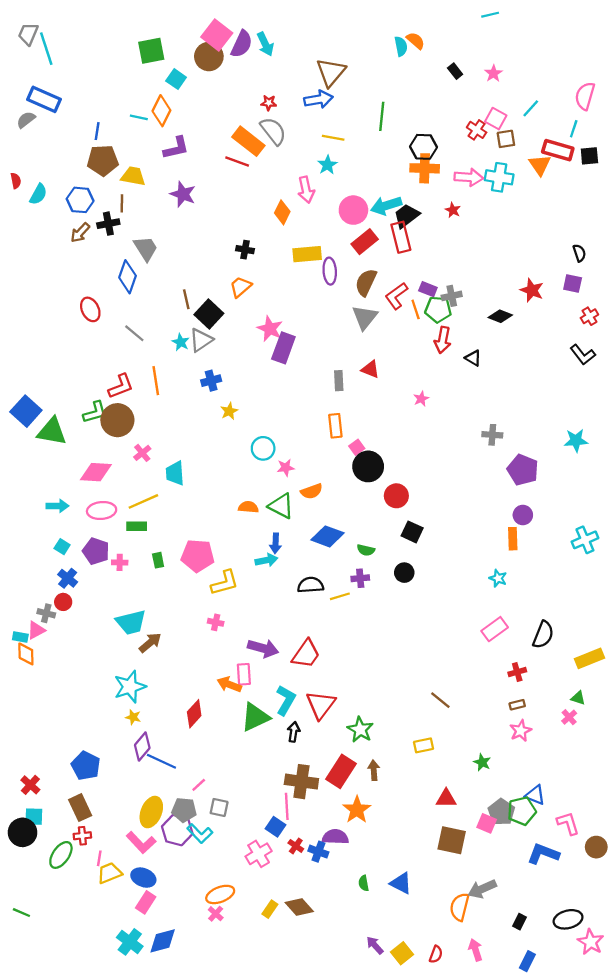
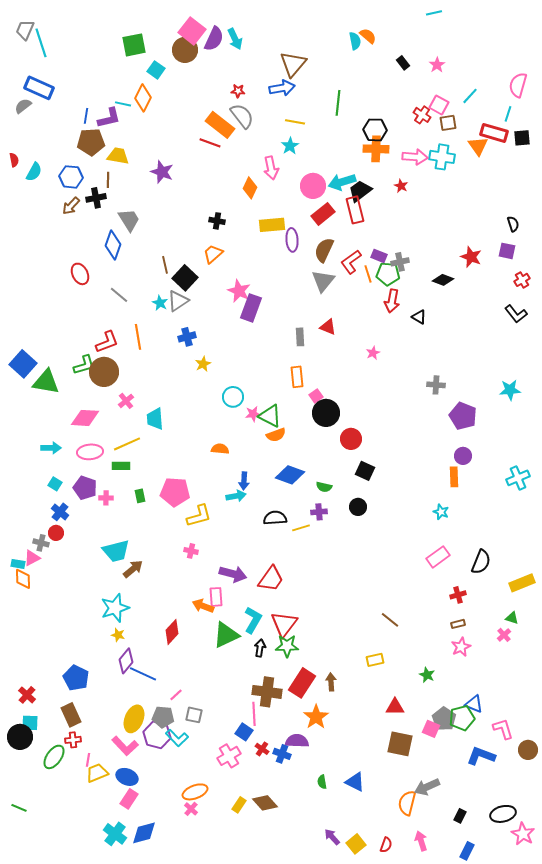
purple L-shape: (176, 148) -> (109, 118), moved
green triangle: (281, 506) -> (270, 416), moved
green star: (360, 730) -> (287, 646), moved, turned -30

